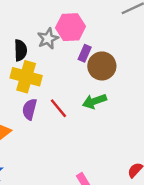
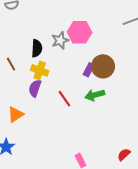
purple rectangle: (85, 53) -> (89, 70), moved
yellow cross: (26, 77) -> (40, 70), size x0.7
purple semicircle: (30, 109) -> (35, 88), moved

